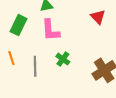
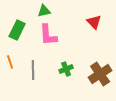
green cross: (63, 59) -> (66, 69), moved, turned 32

